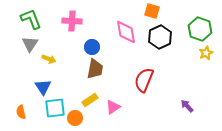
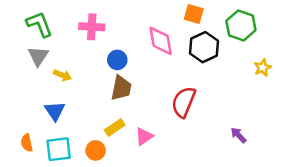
green hexagon: (200, 29) -> (241, 25), moved
cyan square: (55, 108) -> (59, 149), moved

